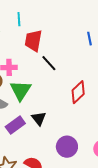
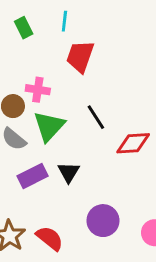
black line: (49, 63) -> (96, 117), moved
red diamond: (78, 92) -> (133, 143), turned 30

